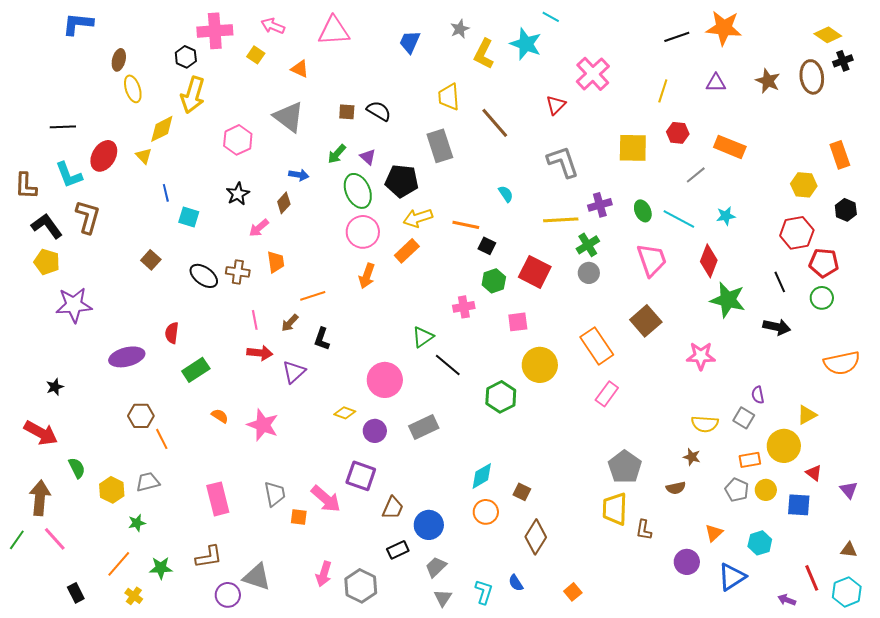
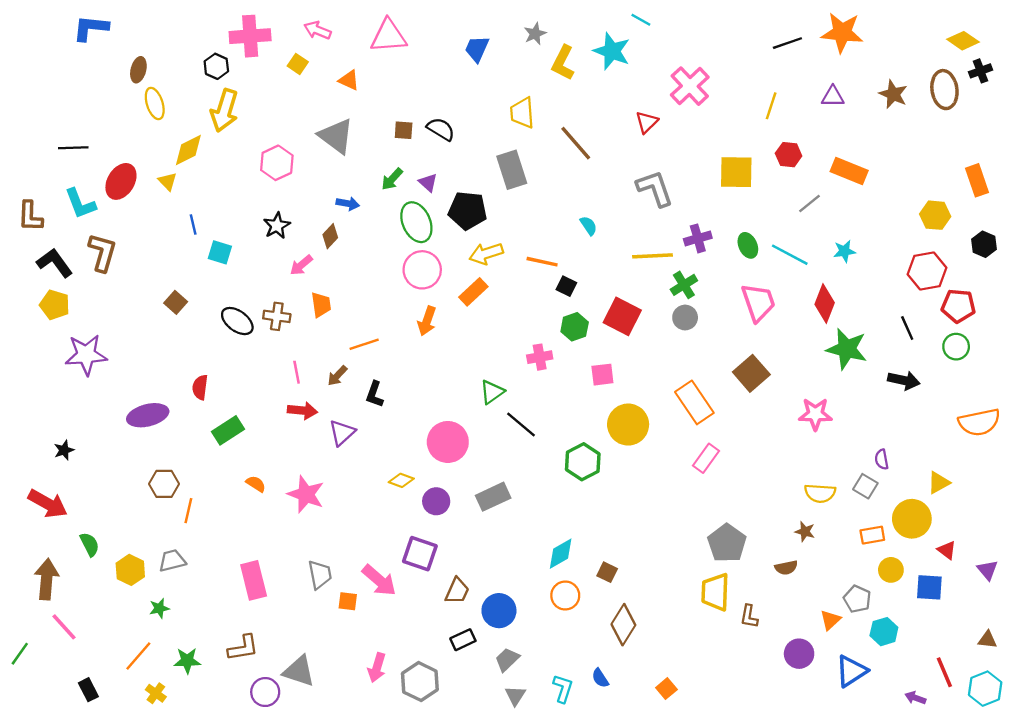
orange line: (162, 439) -> (188, 511), turned 40
gray pentagon: (737, 490) -> (857, 599), moved
green line: (17, 540) -> (20, 654), moved

